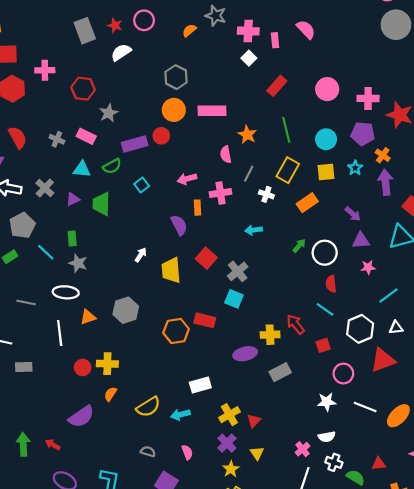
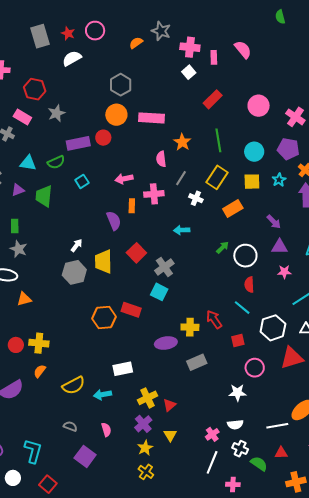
pink cross: (368, 98) -> (295, 117), turned 30
pink rectangle: (86, 136) -> (22, 117), moved
gray hexagon: (126, 310) -> (74, 272), moved
white line: (365, 407) -> (277, 426), moved, turned -35

